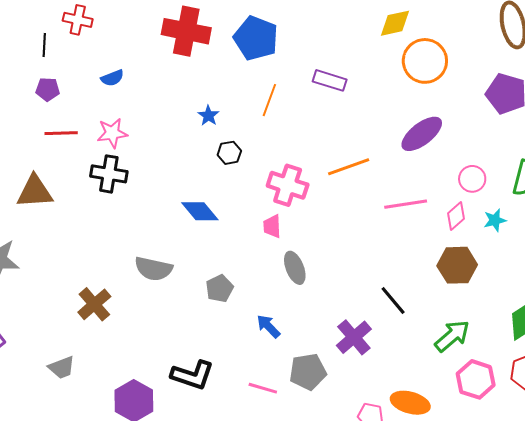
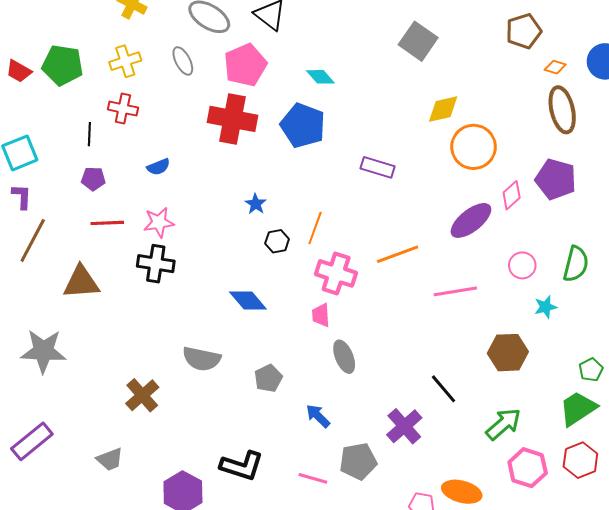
orange line: (269, 100) -> (315, 228), moved
pink diamond: (456, 216) -> (512, 195), moved

